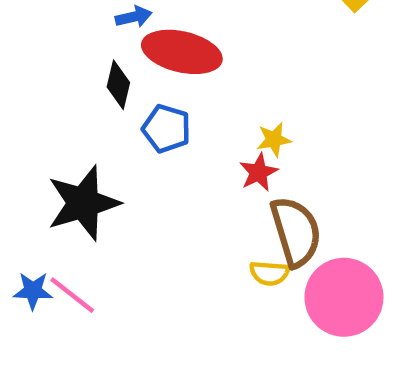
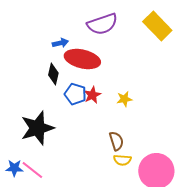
red star: (259, 172) -> (92, 95), moved
brown semicircle: (296, 232) -> (116, 141), moved, size x0.6

